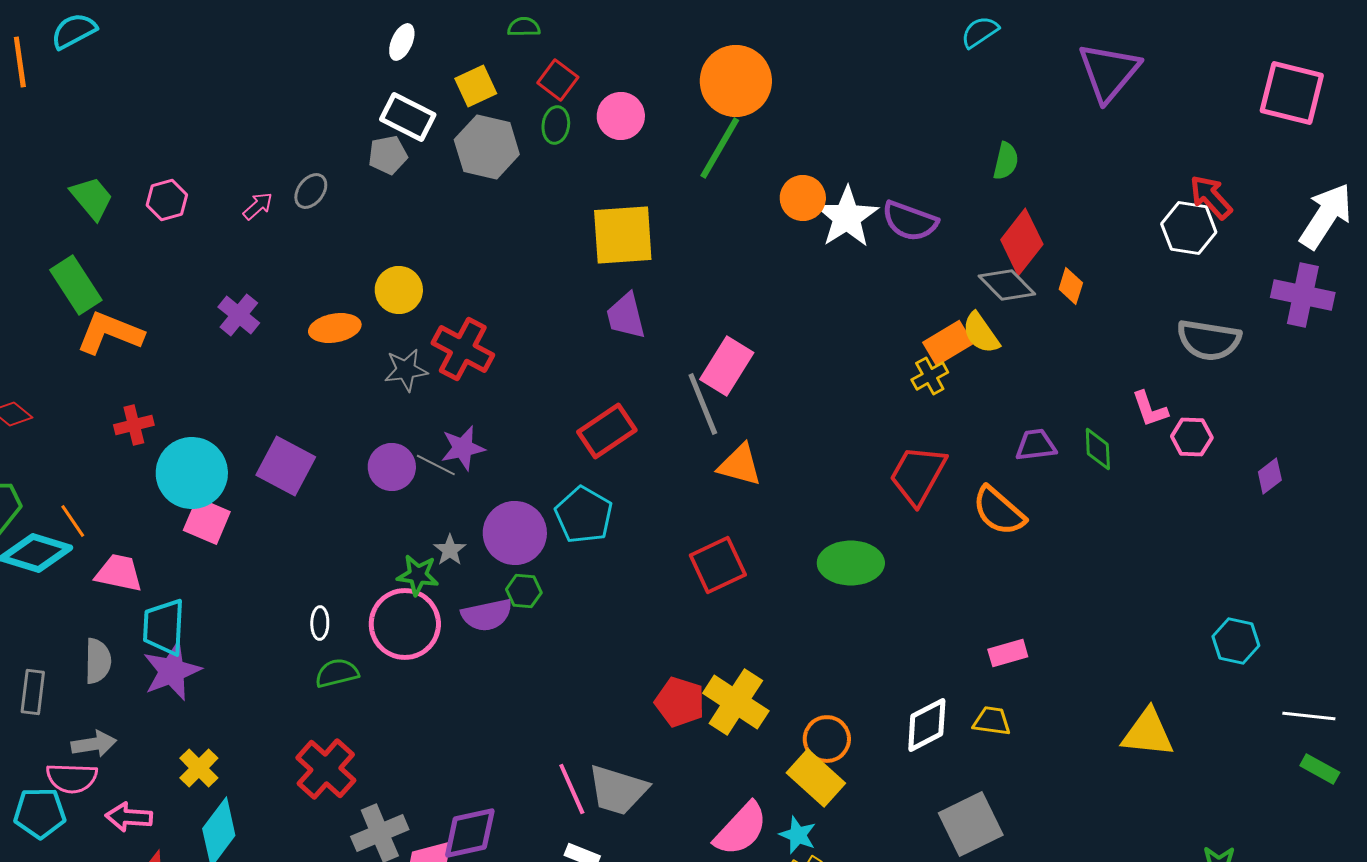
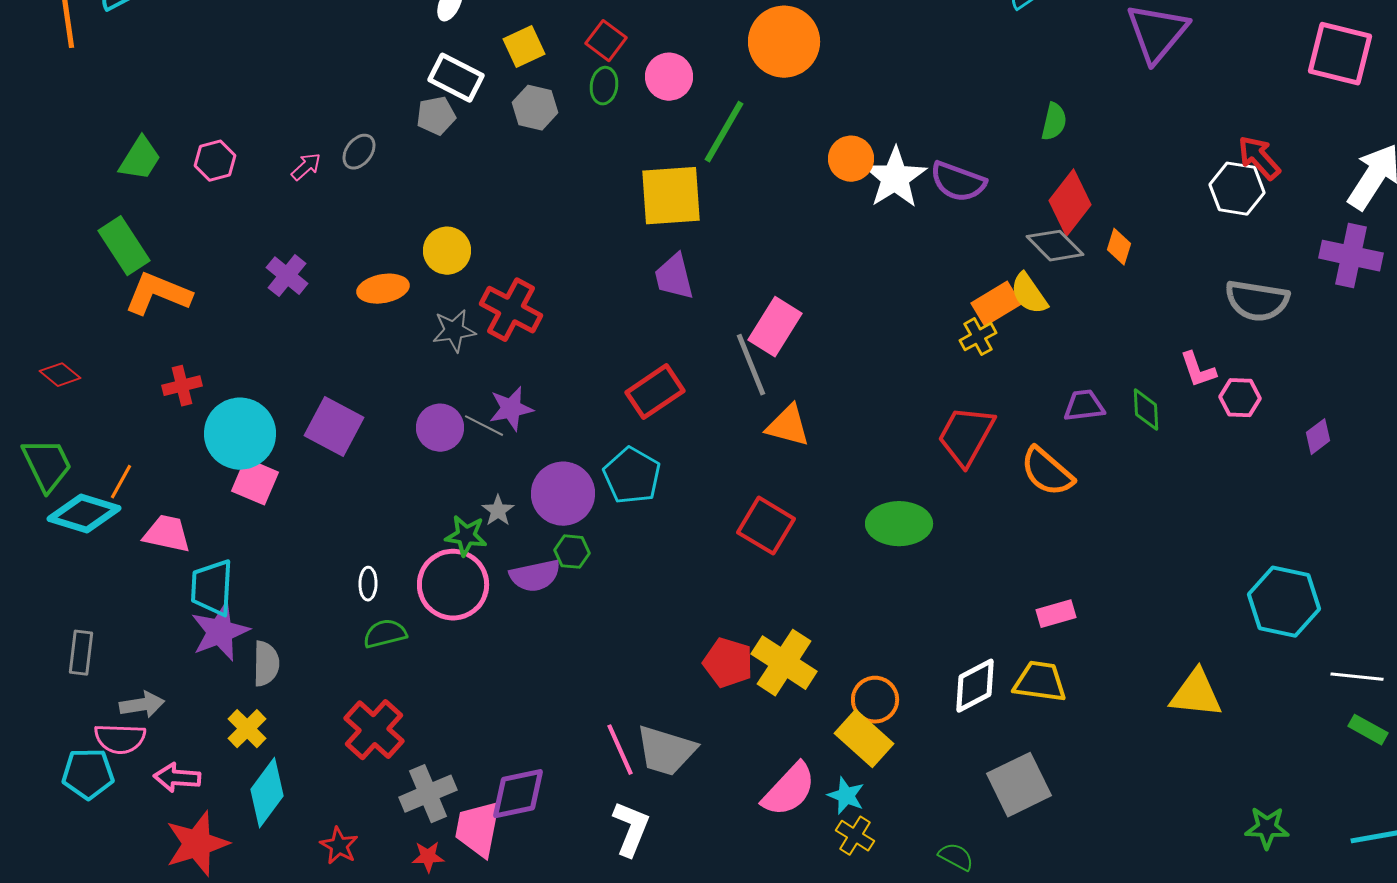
gray hexagon: (487, 147) -> (535, 108), size x0.7
green line: (720, 148) -> (724, 132), moved
green trapezoid: (92, 198) -> (140, 159), turned 72
orange line: (73, 521) -> (121, 482), turned 63
red square: (718, 565) -> (766, 526), turned -34
cyan hexagon: (1236, 641) -> (1284, 602), size x1.5
gray semicircle: (98, 661) -> (266, 664), moved
yellow trapezoid: (992, 721) -> (1040, 682), size x1.4

